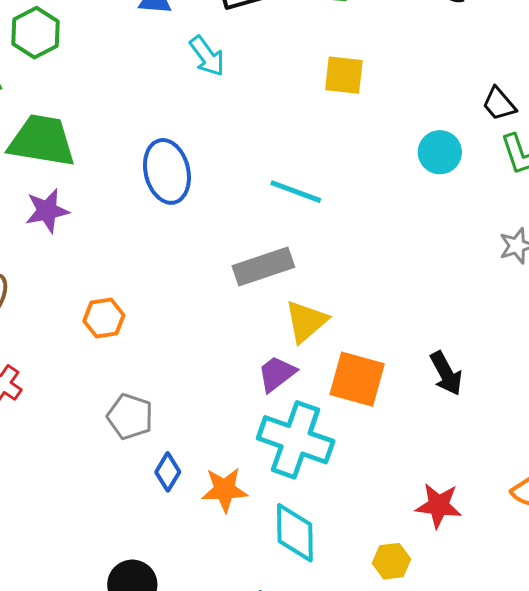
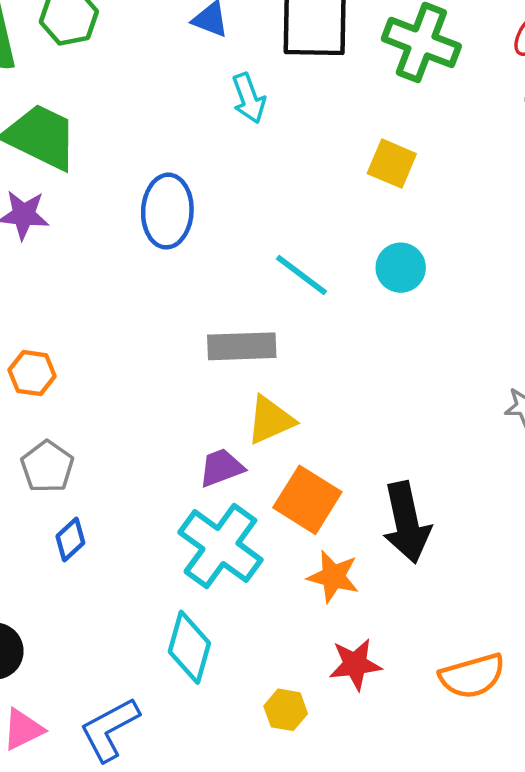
cyan circle: (440, 152) -> (401, 268), moved
orange hexagon: (104, 318) -> (32, 373), moved
black arrow: (446, 373) -> (407, 522), size x1.5
orange star: (225, 490) -> (333, 577), moved
red star: (439, 505) -> (355, 664), turned -30

